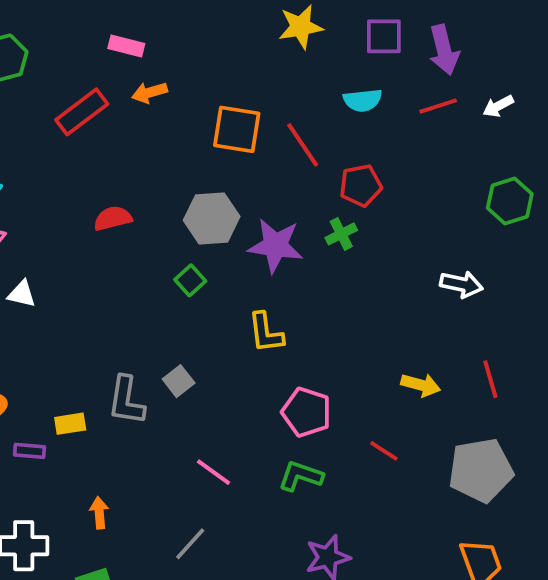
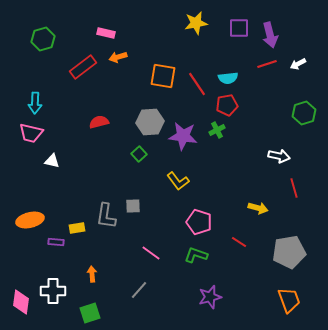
cyan semicircle: (363, 100) -> (228, 78), moved
yellow L-shape: (266, 333) -> (178, 181), turned -30
red line: (490, 379) -> (294, 188), moved
gray square: (179, 381) -> (133, 206), turned 35

